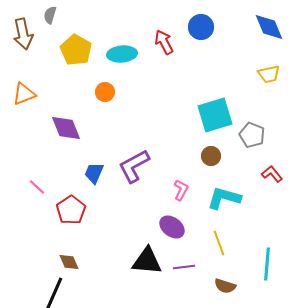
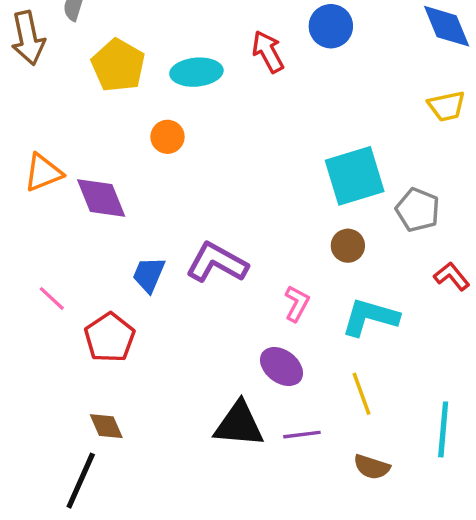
orange triangle: (24, 94) -> (43, 173), moved
purple L-shape: (134, 166) -> (217, 263), turned 57

